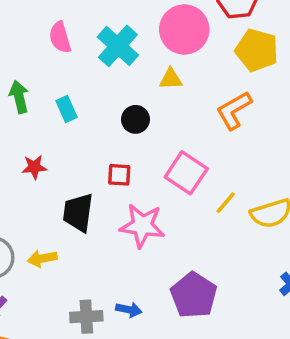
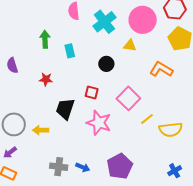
orange L-shape: (234, 110) -> (161, 69), turned 50

